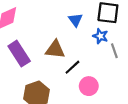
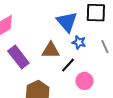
blue triangle: (75, 20) -> (67, 22), size x1.6
blue star: (100, 36) -> (79, 42), moved

